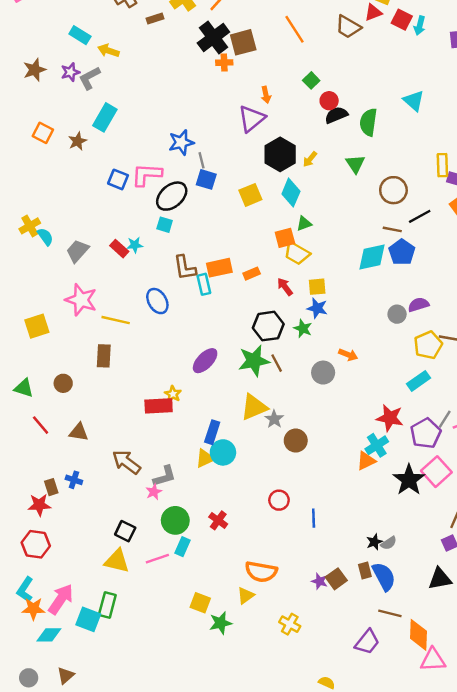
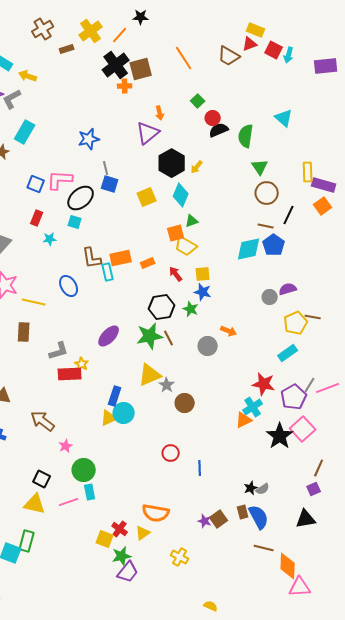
blue star: (181, 142) -> (89, 139), moved
green triangle: (355, 164) -> (260, 167), moved
black line: (420, 216) -> (289, 215), turned -36
red rectangle: (119, 249) -> (37, 218), moved, turned 70
gray L-shape: (165, 476) -> (59, 351), moved
red cross: (218, 520) -> (120, 529), moved
cyan rectangle: (182, 547) -> (90, 492), turned -35
purple trapezoid: (367, 642) -> (128, 572), moved

